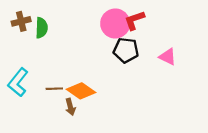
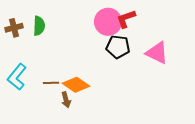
brown cross: (21, 21) -> (14, 28), moved
pink triangle: (168, 57) -> (157, 53), size x1.4

